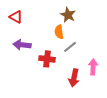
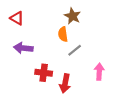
red cross: (47, 59) -> (44, 73), moved
red arrow: (74, 78) -> (65, 83), moved

